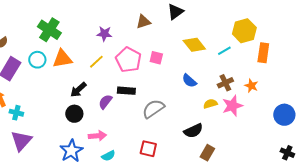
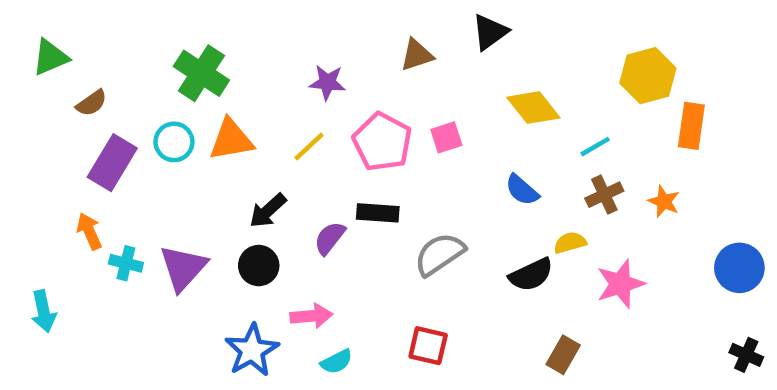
cyan line: (224, 51) -> (595, 147), moved
pink square: (156, 58) -> (446, 137), turned -32
pink star: (232, 106) -> (620, 284), moved
black semicircle: (193, 131) -> (531, 275), moved
purple triangle: (21, 141) -> (183, 268), moved

